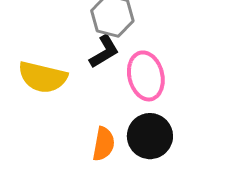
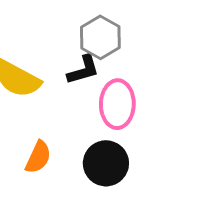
orange semicircle: (104, 144) -> (38, 157), moved

